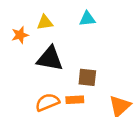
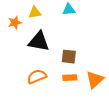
orange rectangle: (75, 100) -> (70, 78), moved

